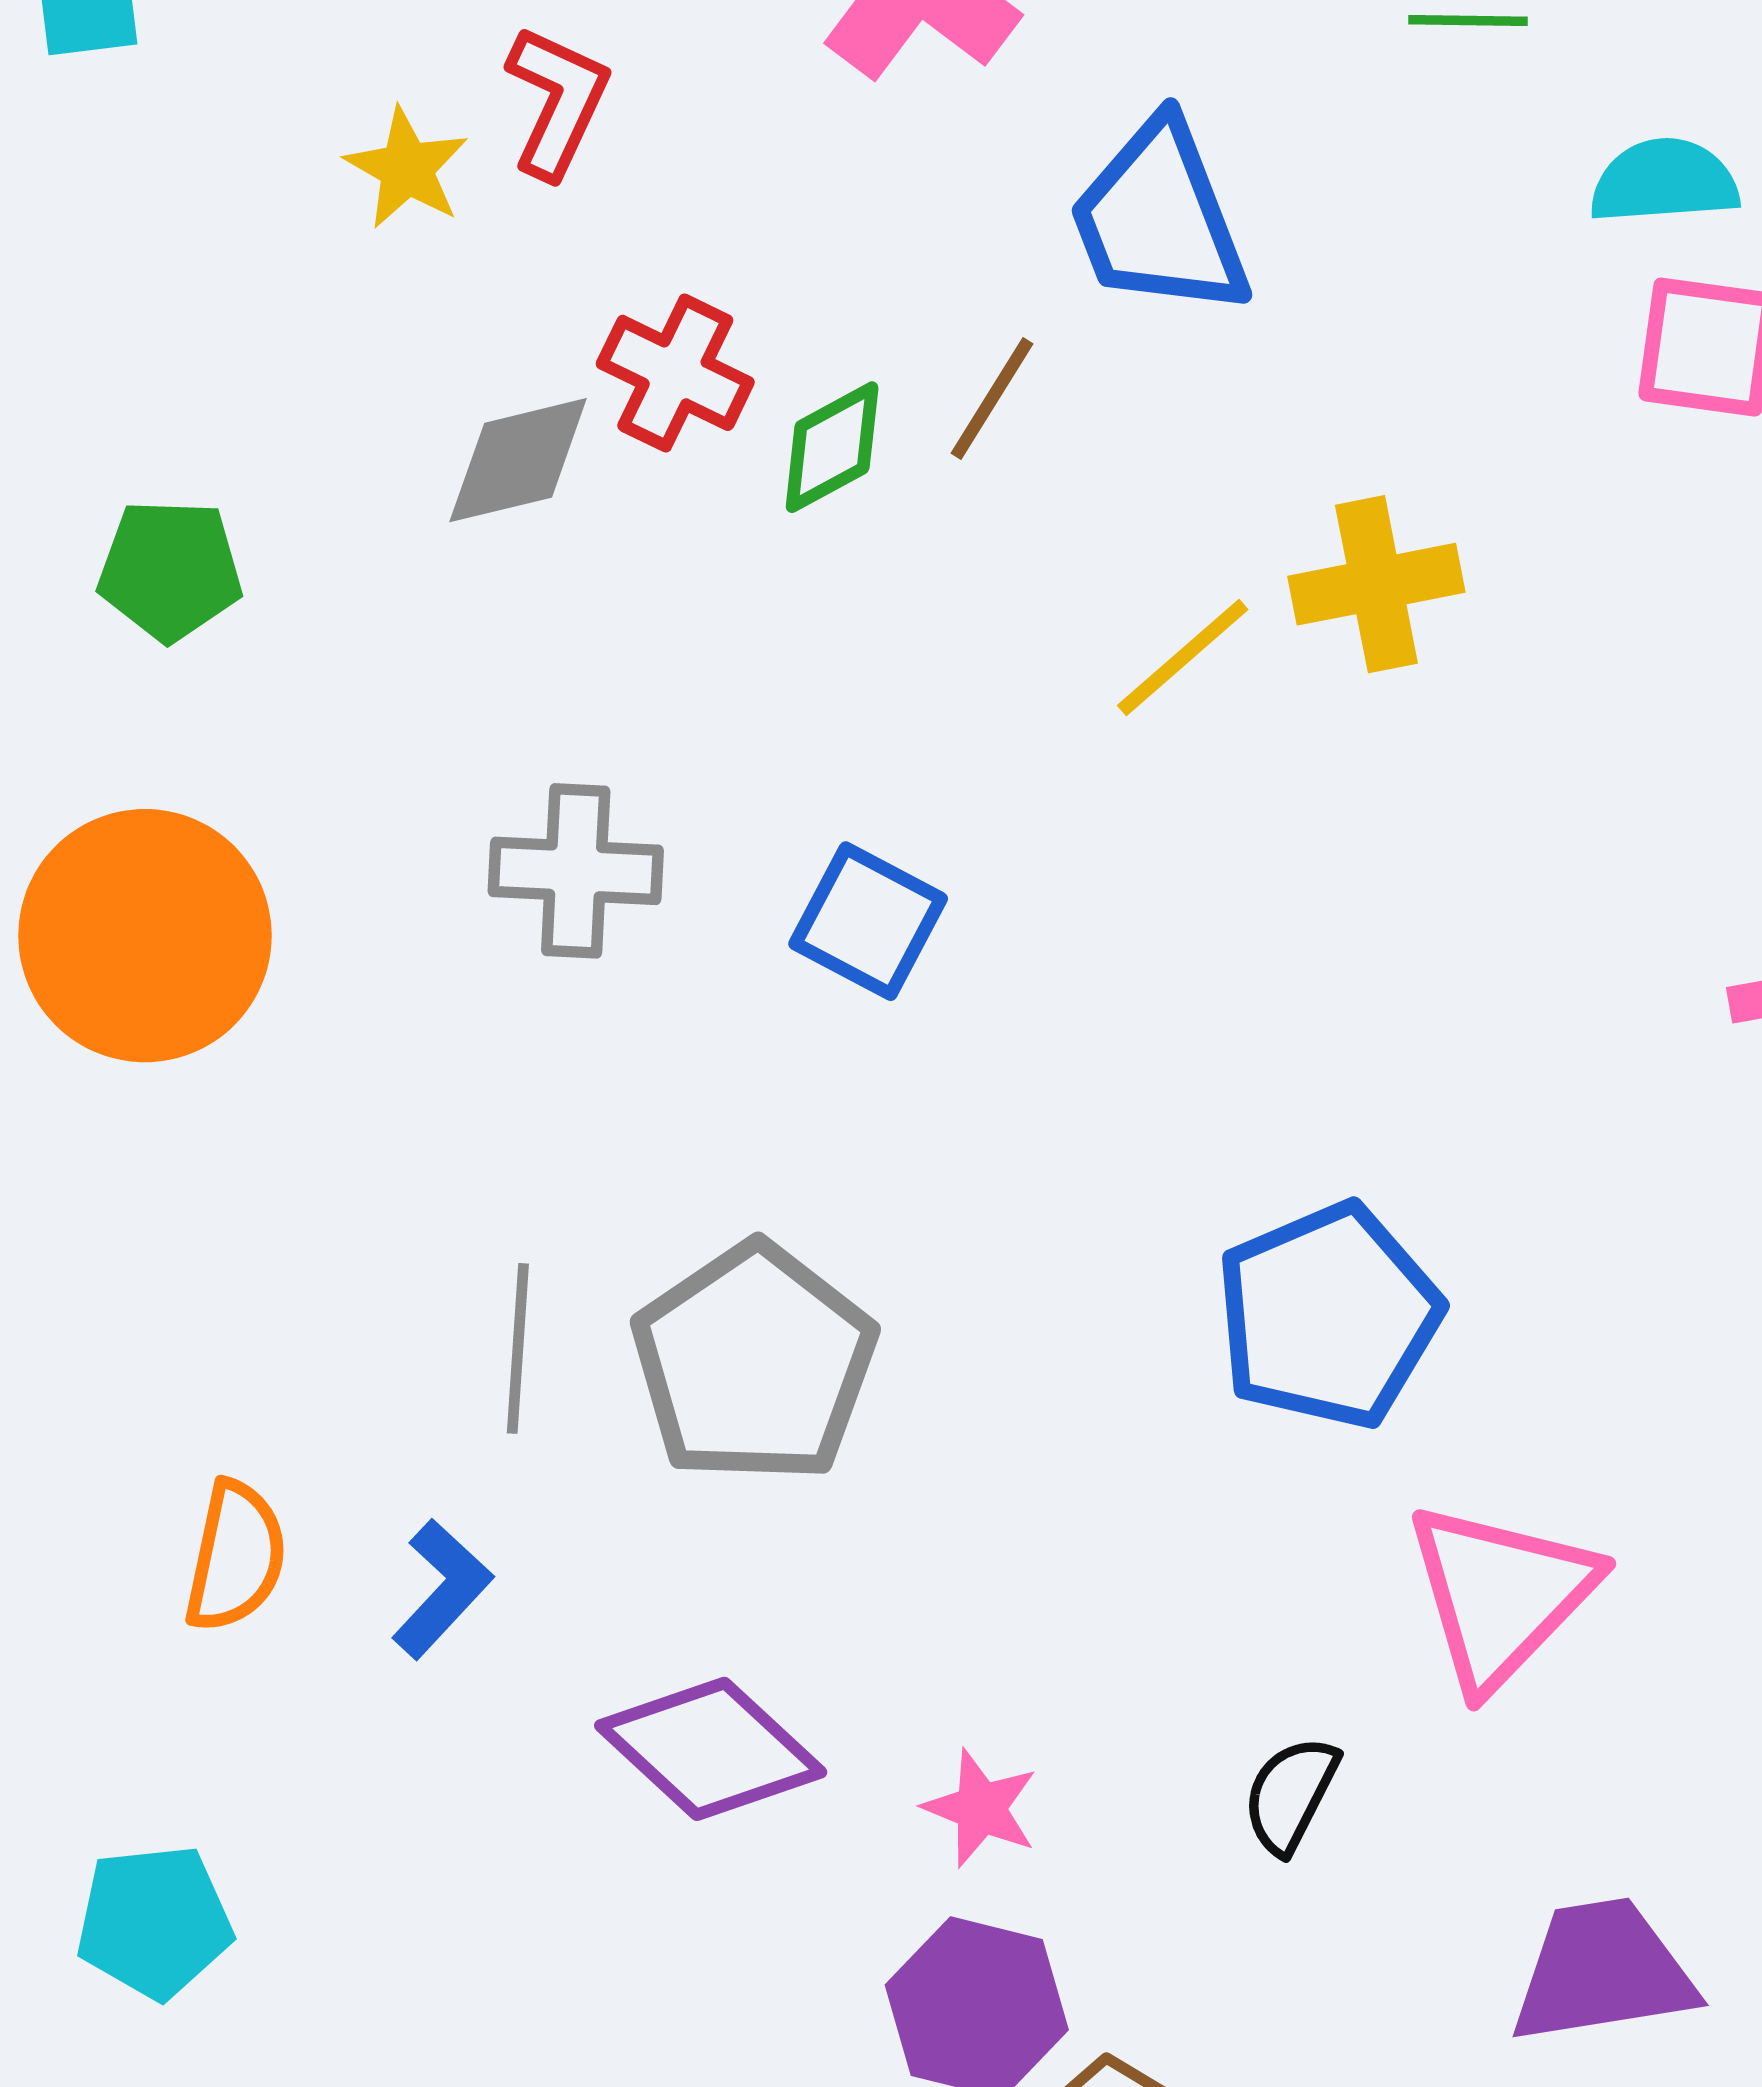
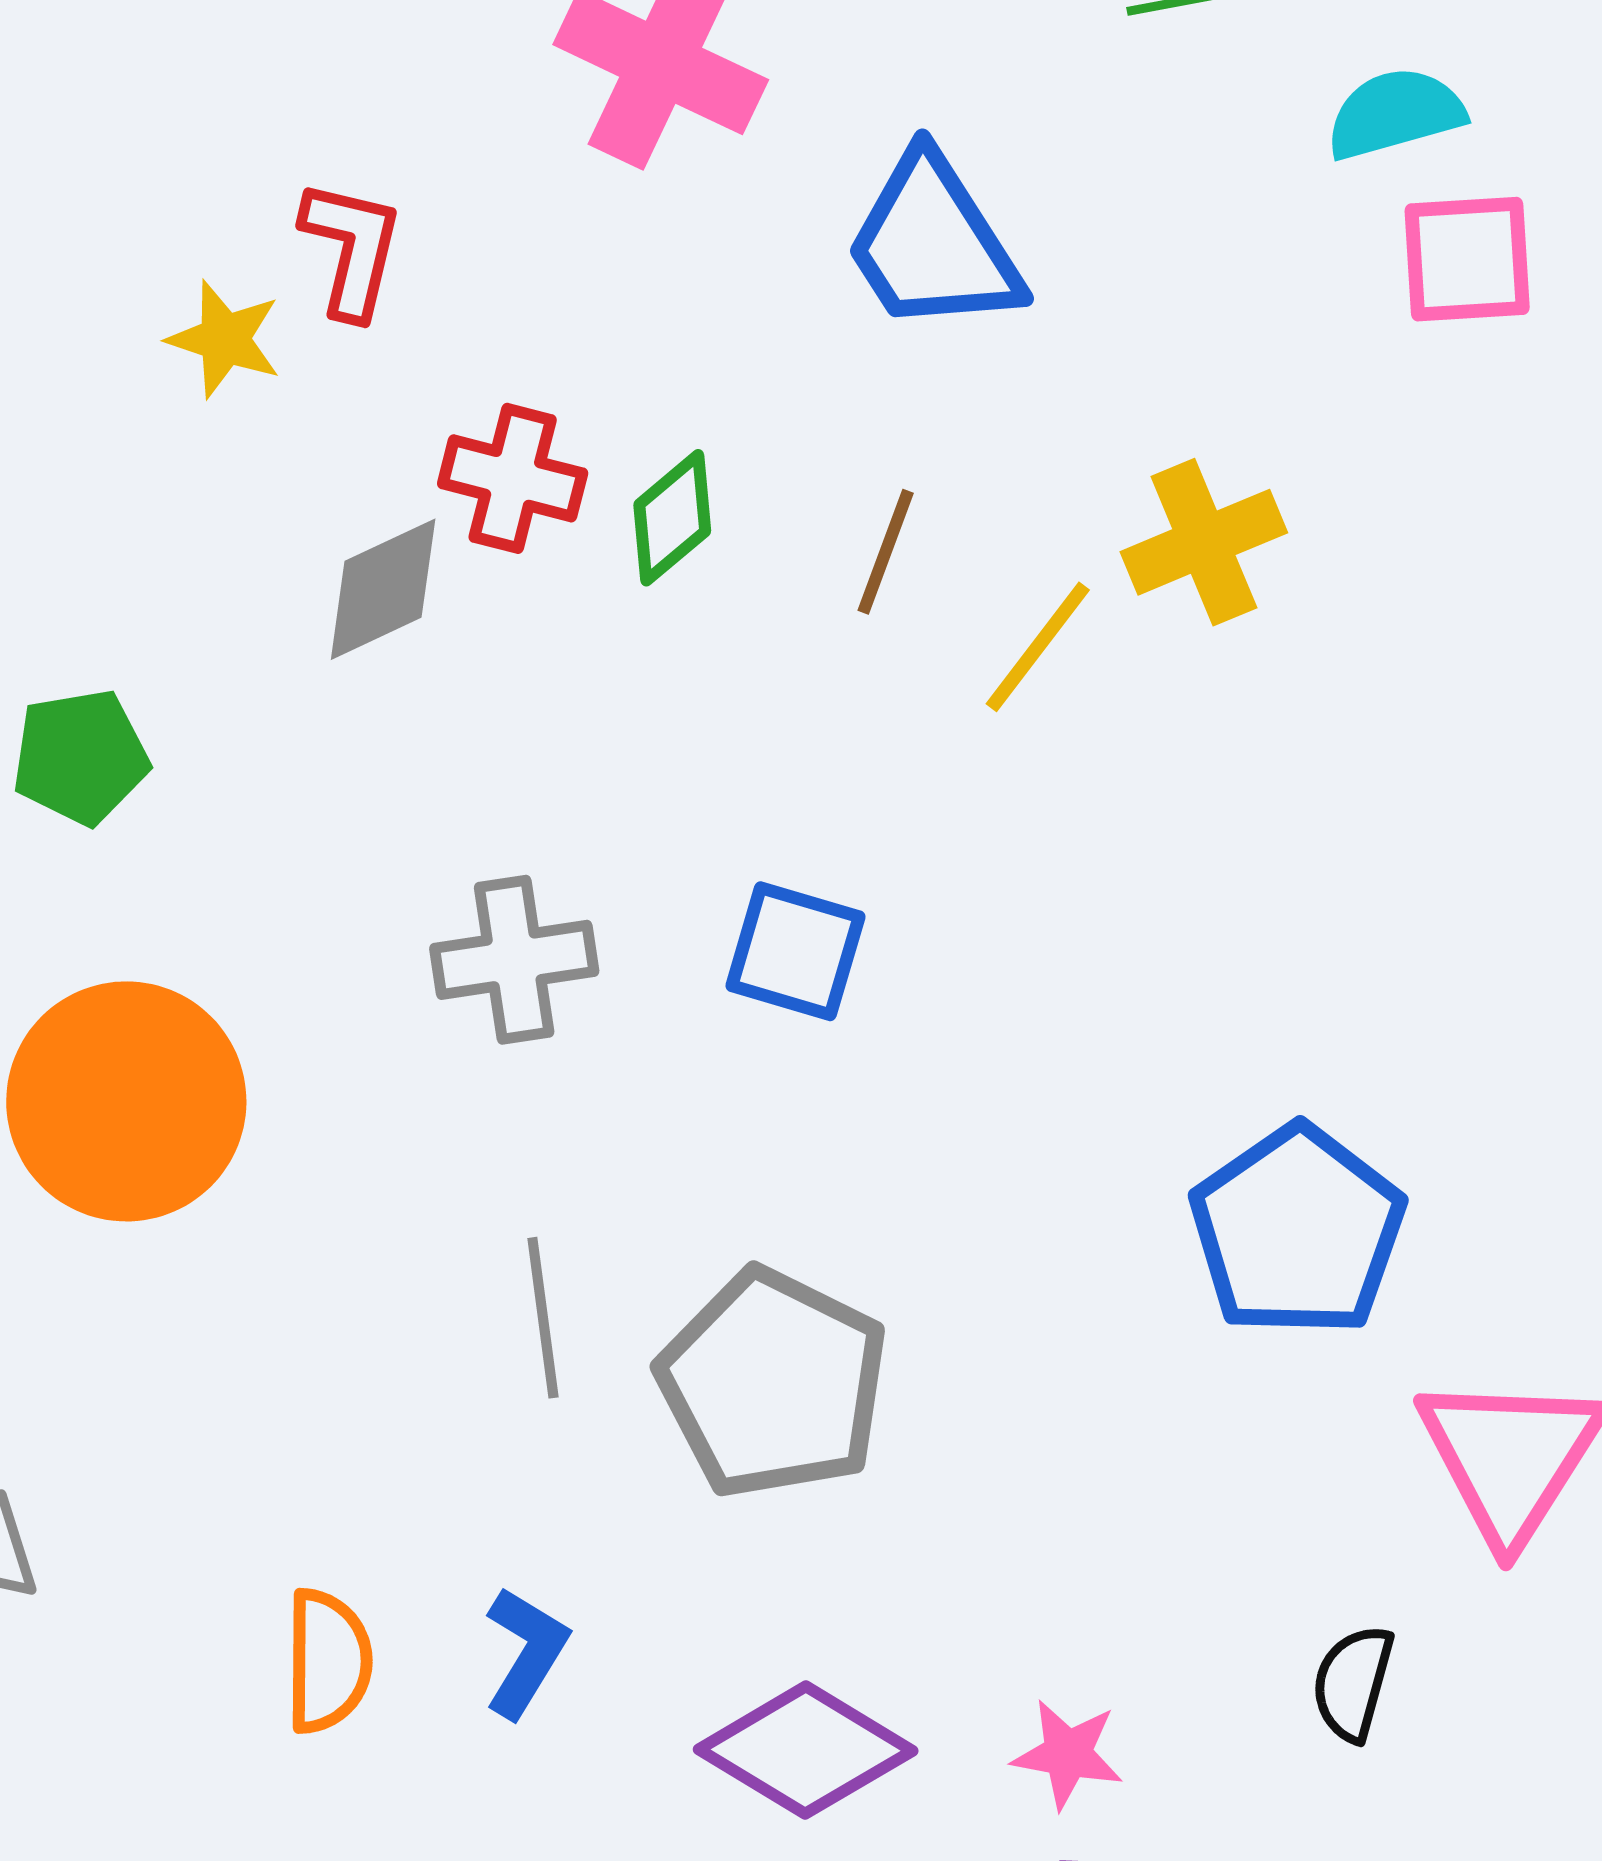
brown line: (992, 399) -> (886, 552), moved
gray line: (518, 1348) -> (543, 1318), moved

